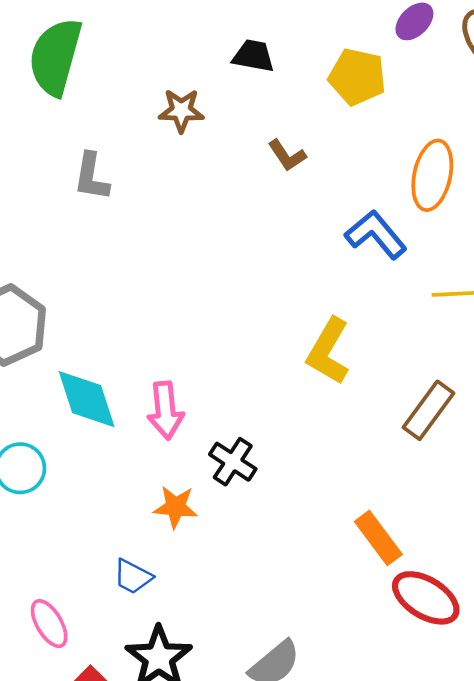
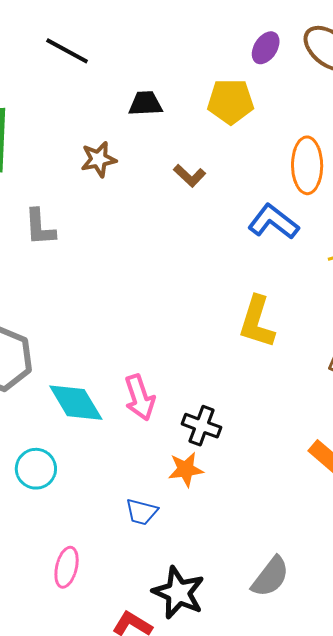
orange star: (176, 507) -> (186, 469), moved
blue trapezoid: (133, 577) -> (142, 512), moved
pink ellipse: (49, 624) -> (67, 567), moved, turned 57

